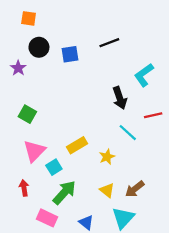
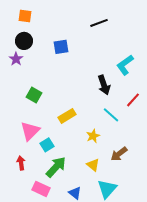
black line: (109, 43) -> (99, 23), moved
black circle: (39, 47) -> (24, 41), moved
green square: (27, 114) -> (34, 95), moved
red line: (153, 115) -> (133, 100), turned -35
yellow rectangle: (77, 145) -> (67, 116), moved
brown arrow: (135, 189) -> (119, 154), moved

